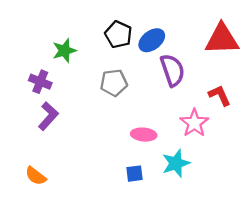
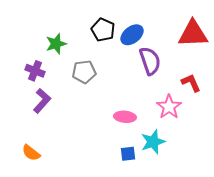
gray pentagon: (114, 83) -> (84, 72), moved
blue square: (134, 174) -> (128, 154), moved

